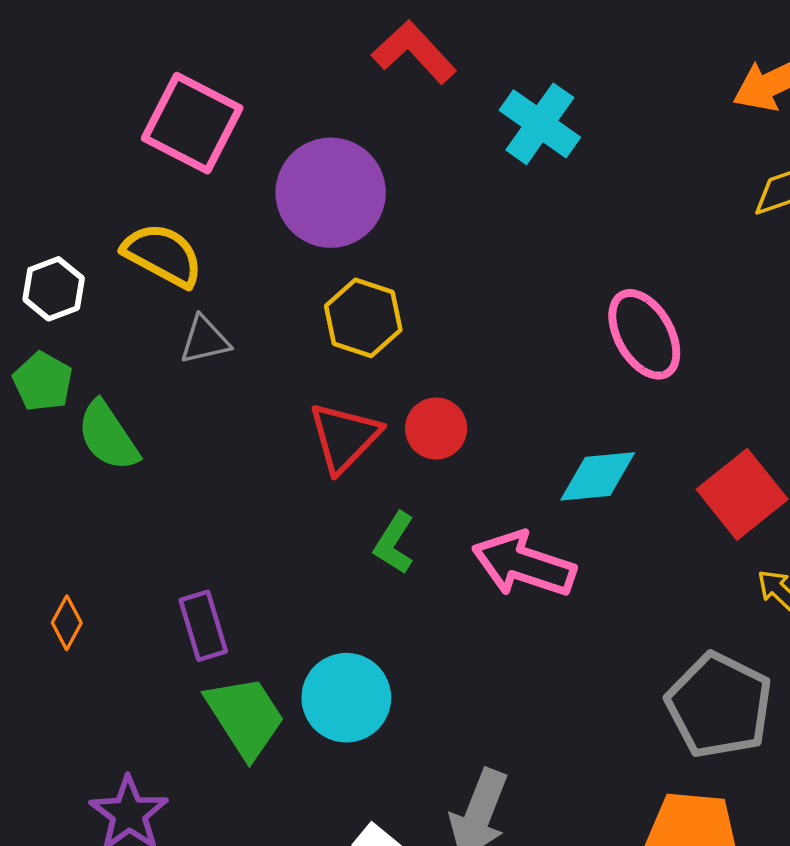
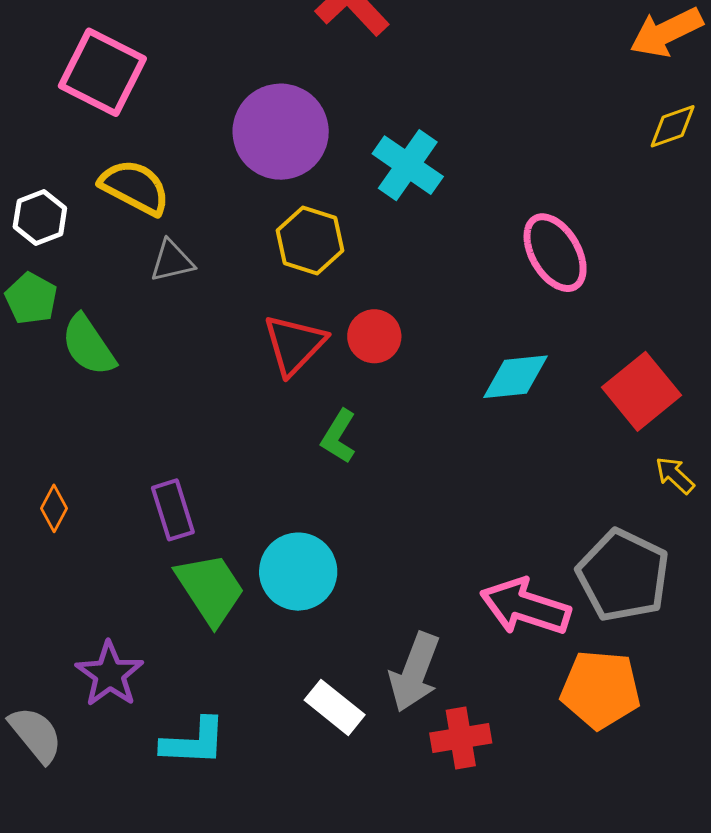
pink square: (192, 123) -> (102, 72), moved
cyan cross: (540, 124) -> (408, 165), moved
pink arrow: (524, 564) -> (525, 607), moved

